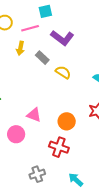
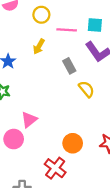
cyan square: (45, 11) -> (95, 25), moved
yellow arrow: (20, 48) -> (39, 46), moved
pink triangle: (34, 115) -> (29, 120), moved, turned 42

